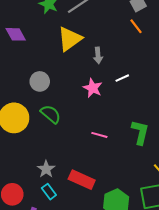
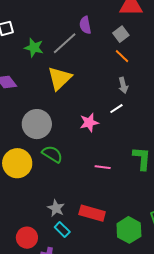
gray arrow: (98, 55) -> (123, 85), moved
gray circle: (40, 81) -> (37, 124), size x1.5
pink star: (93, 88) -> (89, 123), turned -30

